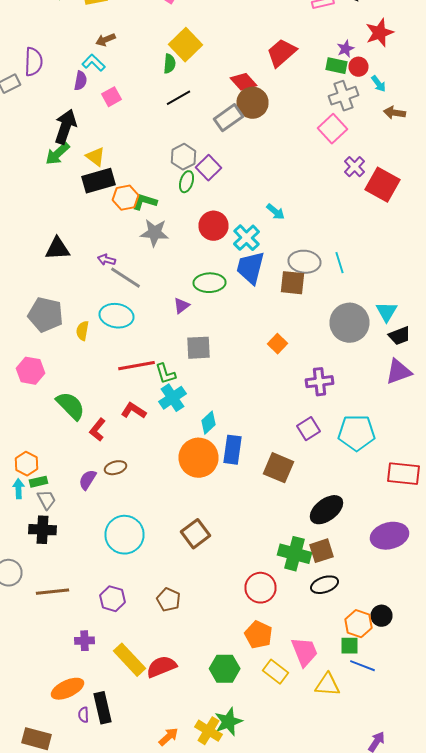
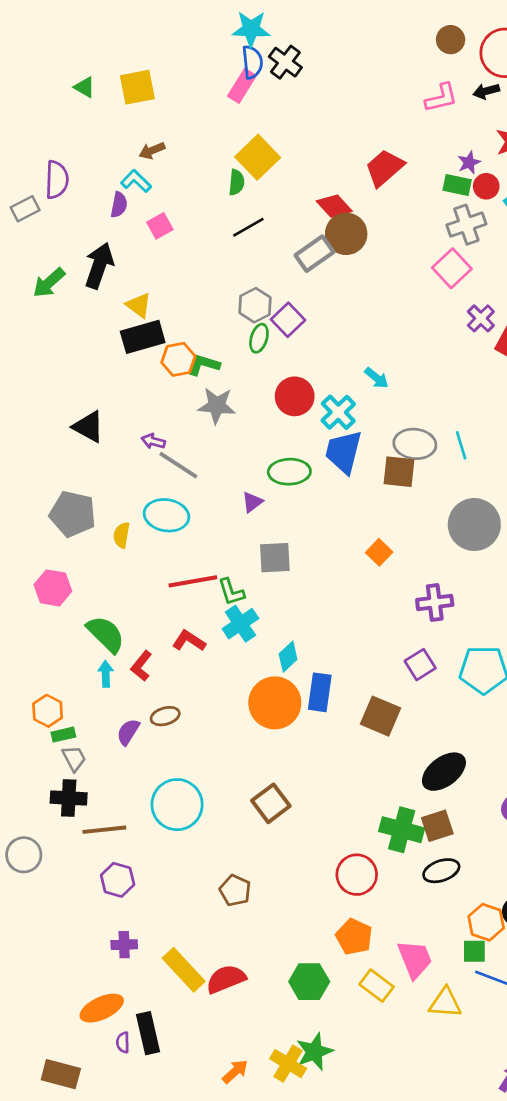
green arrow: (58, 154) -> (49, 283), moved
black triangle: (58, 249) -> (89, 427), turned 32
cyan arrow: (18, 489) -> (106, 674), moved
brown line: (52, 592) -> (104, 830), moved
purple hexagon: (112, 599) -> (118, 880), moved

